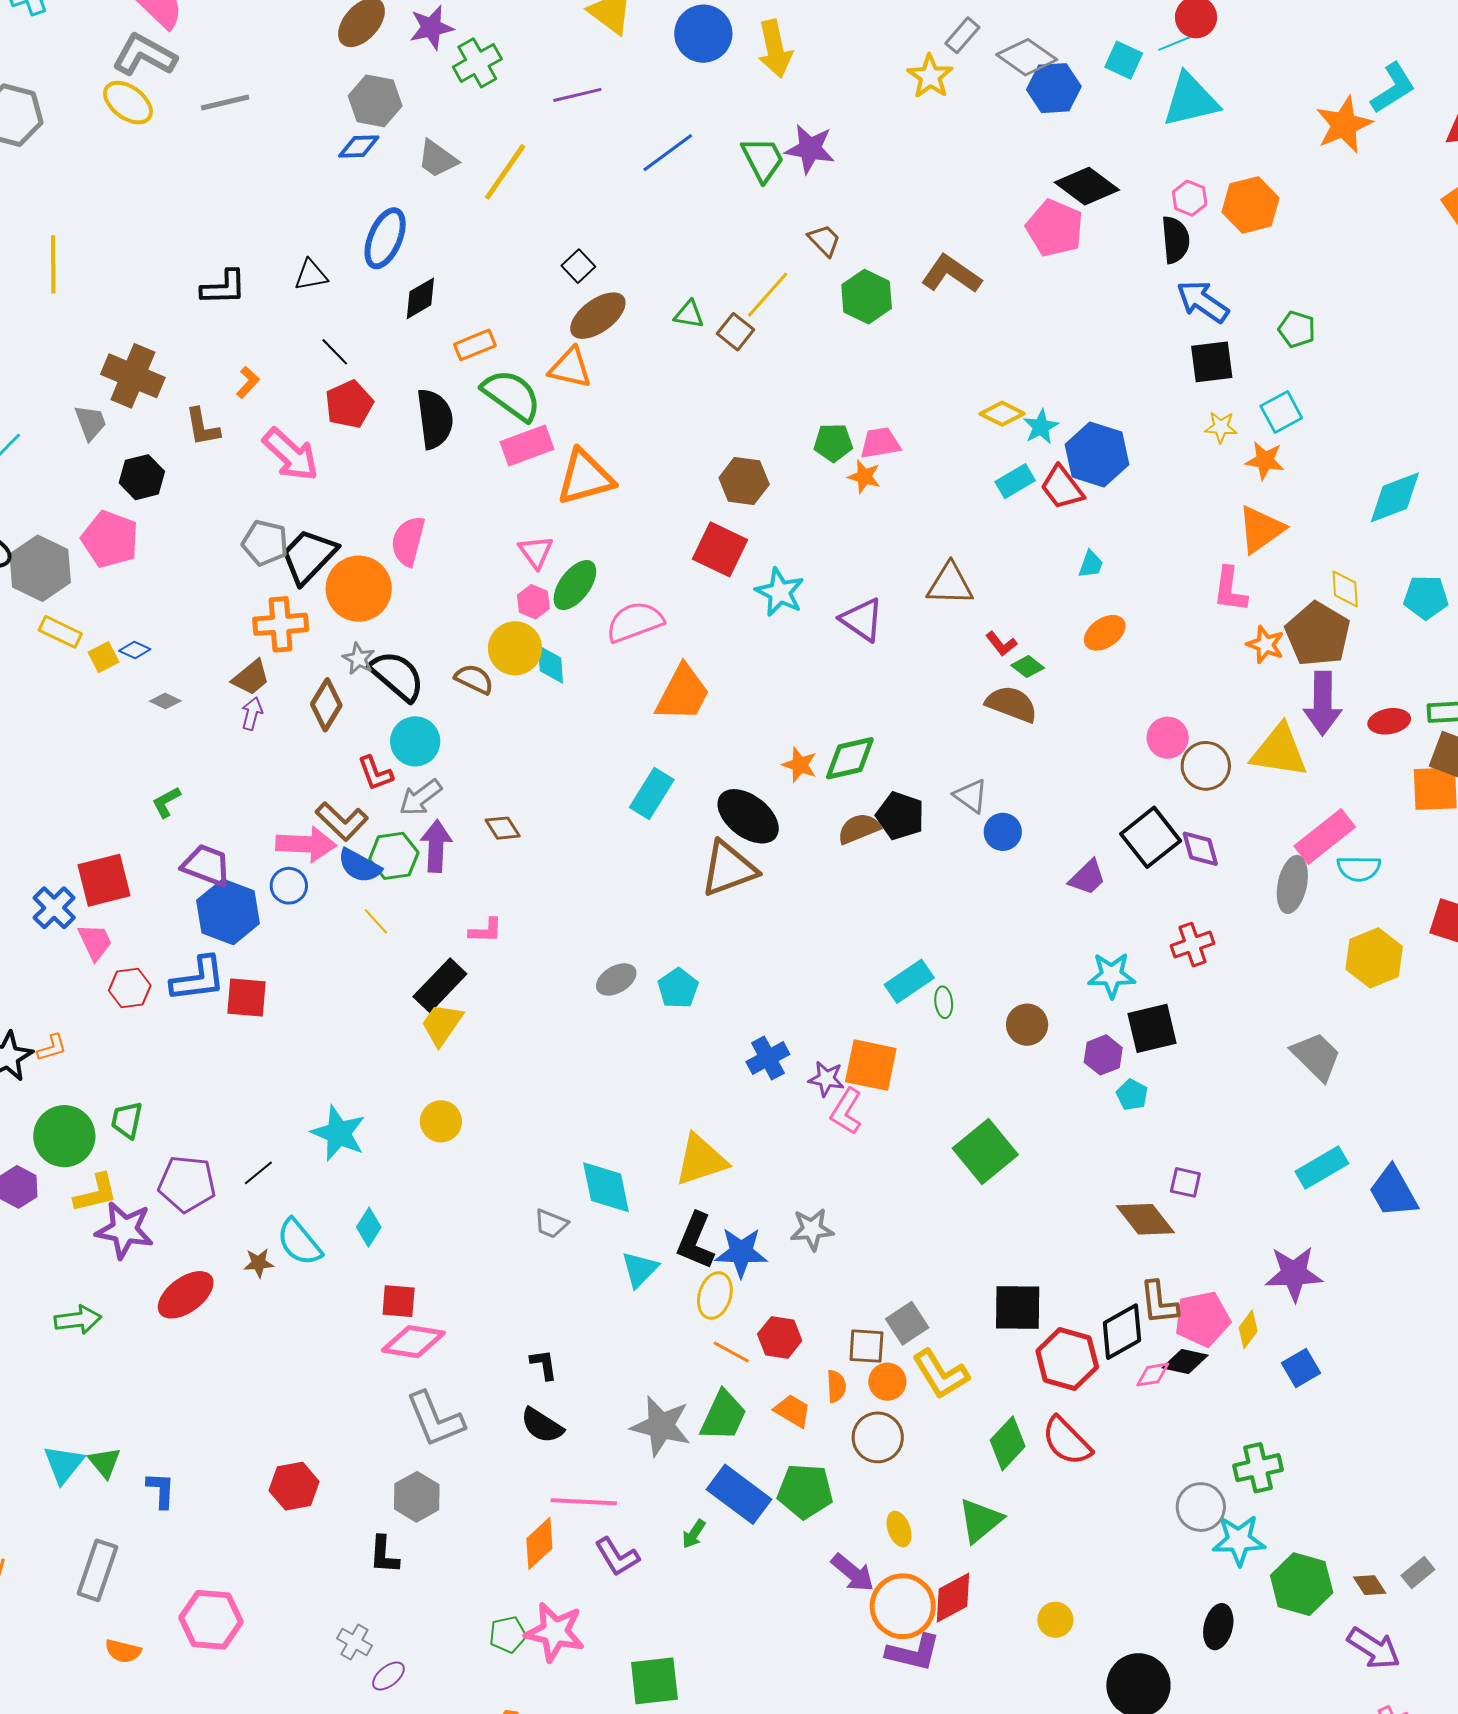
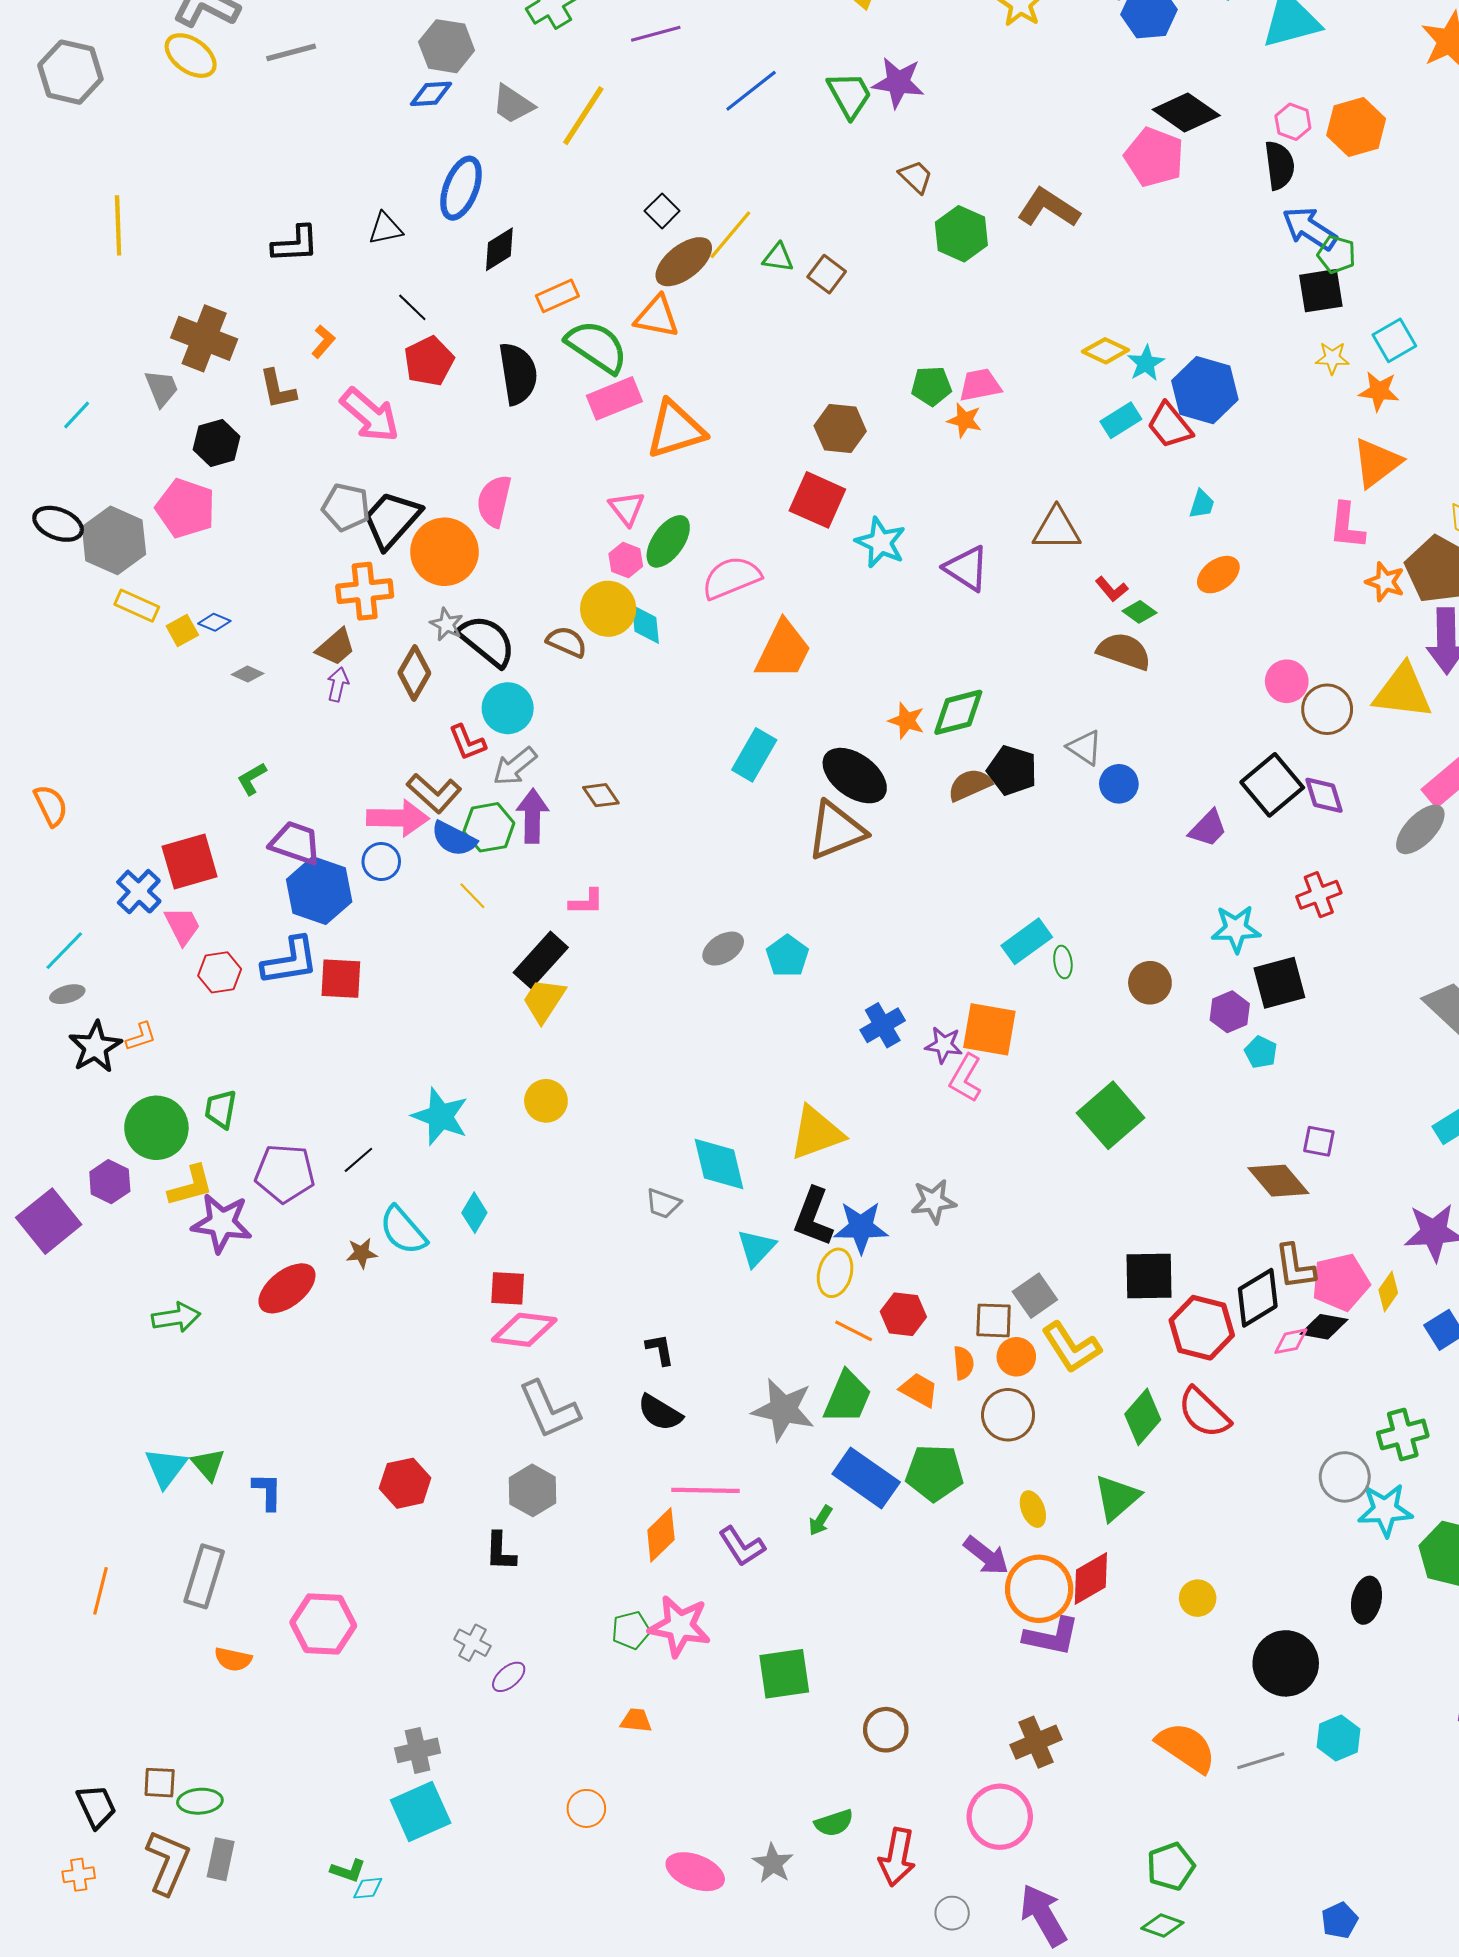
yellow line: (768, 295) -> (730, 235), moved
green pentagon: (1297, 329) -> (1336, 254), moved
gray ellipse: (1292, 884) -> (1420, 829), turned 34

